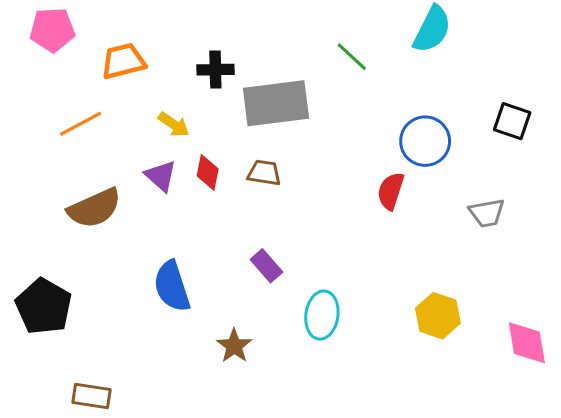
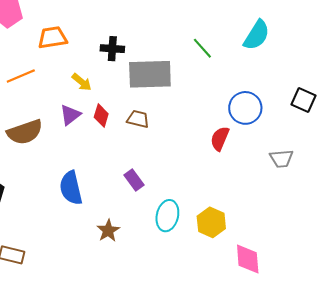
purple triangle: (161, 176) -> (70, 115), turned 35
yellow hexagon: (438, 316) -> (211, 222), moved
pink diamond: (527, 343) -> (248, 259), moved

